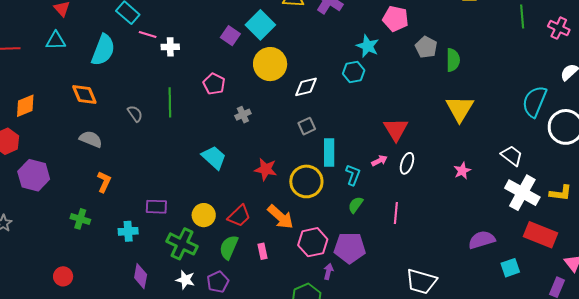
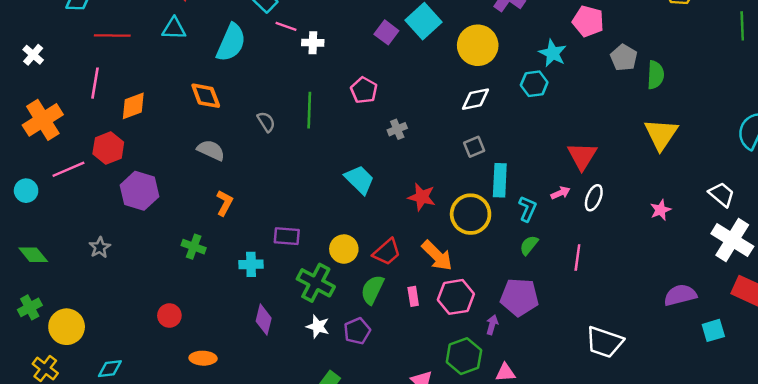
yellow circle: (270, 64) -> (478, 45), moved
pink hexagon: (313, 242) -> (456, 297), moved

